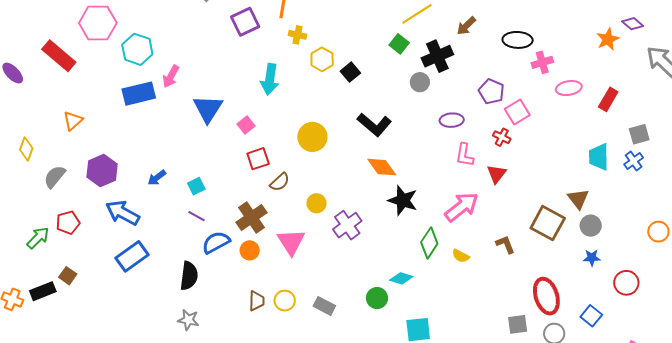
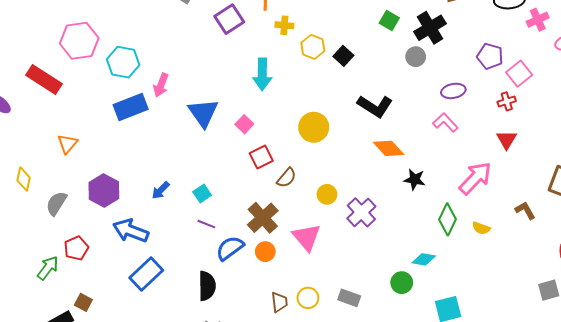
red cross: (502, 137) -> (507, 101), turned -36
pink L-shape: (465, 155) -> (445, 123), moved, turned 135
black star: (403, 200) -> (415, 180), size x0.7

